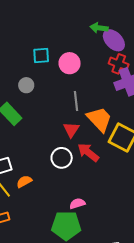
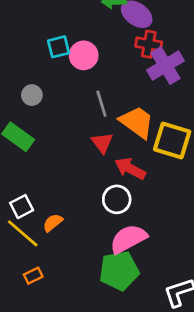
cyan square: (41, 56) -> (59, 47), moved
white circle: (62, 158) -> (117, 199), moved
pink semicircle: (77, 204) -> (128, 239), size x1.8

